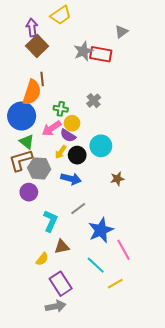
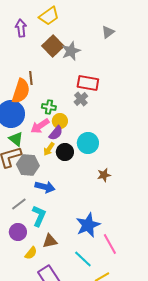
brown square: (37, 46) -> (53, 46), moved
red rectangle: (101, 54) -> (88, 83), moved
purple semicircle: (68, 136) -> (56, 133), turned -84
blue arrow: (71, 179) -> (45, 187), moved
purple circle: (29, 192) -> (18, 232), moved
gray line: (78, 209) -> (19, 204), moved

